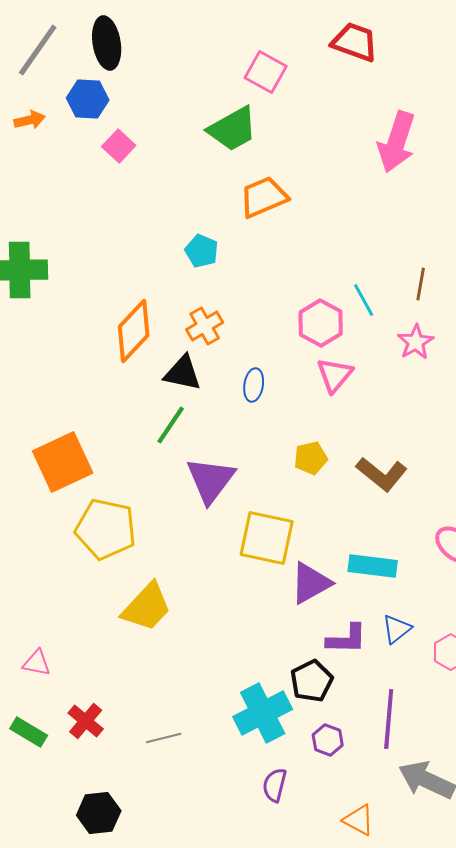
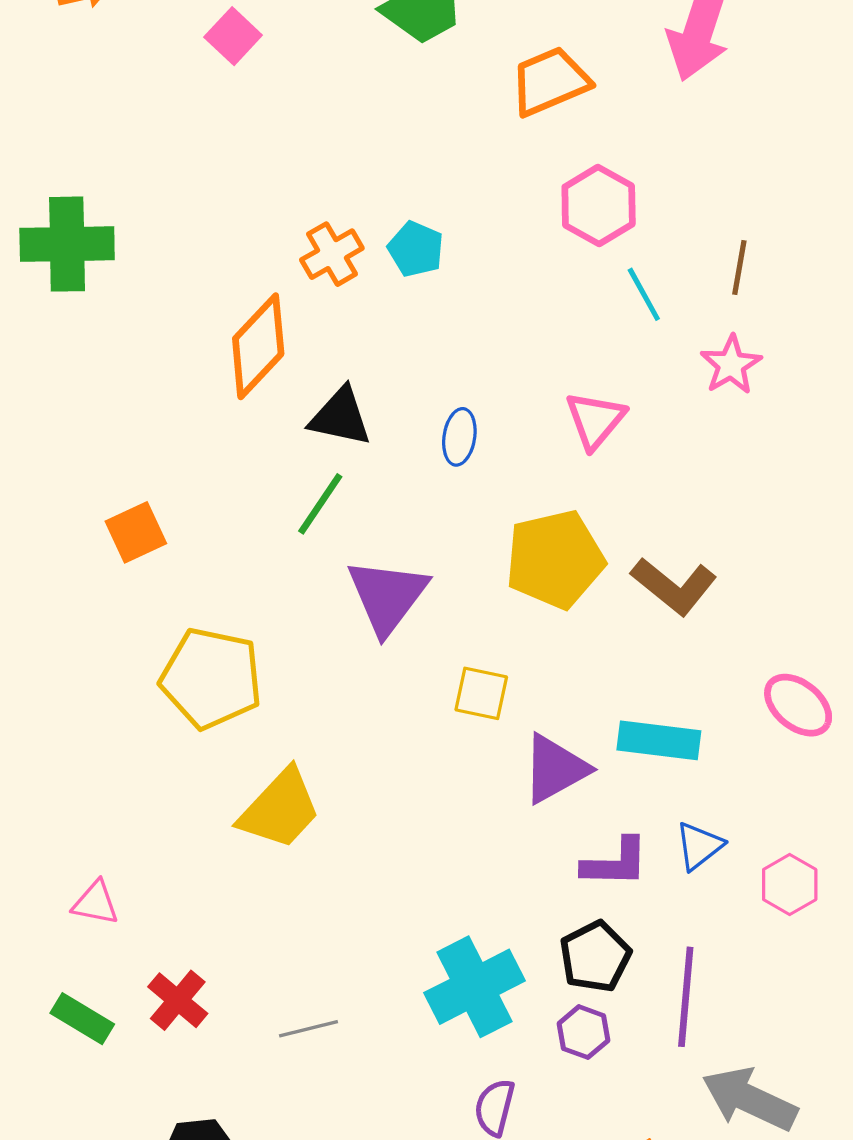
orange trapezoid: (264, 197) -> (550, 81), moved
cyan pentagon: (202, 251) -> (416, 249), moved
pink hexagon: (321, 323) -> (599, 205), moved
orange cross: (205, 326) -> (332, 254), moved
yellow pentagon: (311, 458) -> (555, 559), size x1.8
orange square: (63, 462) -> (136, 532), moved, size x0.6
yellow square: (267, 538) -> (481, 693), size x0.6
black pentagon: (312, 681) -> (595, 957), moved

